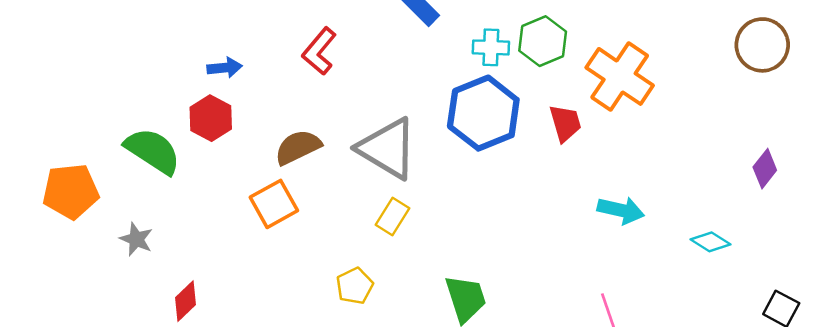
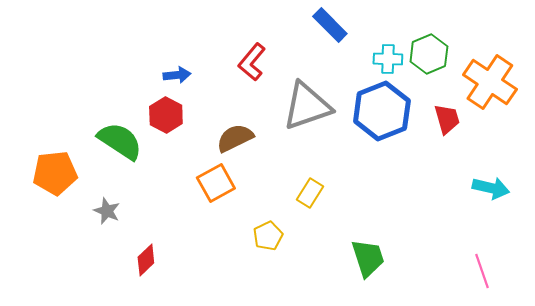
gray triangle: (387, 148) -> (307, 106), moved, turned -50
yellow pentagon: (355, 286) -> (268, 236), moved

